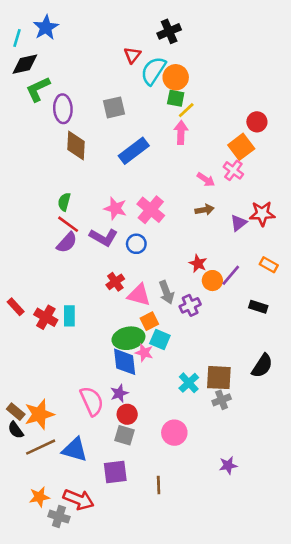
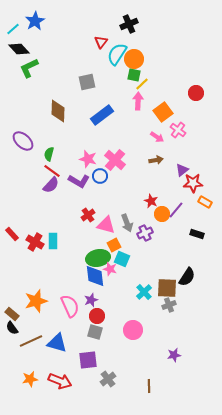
cyan line: (17, 38) -> (13, 29), turned 32
black diamond: (25, 64) -> (19, 49), turned 60
purple ellipse: (63, 109) -> (23, 141), moved, turned -45
orange square: (241, 147) -> (163, 112), moved
red star: (262, 214) -> (193, 183), moved
blue circle: (136, 244) -> (100, 176), moved
black semicircle: (262, 366) -> (187, 277), moved
orange star: (39, 414) -> (36, 301), moved
brown line: (159, 485) -> (149, 386), moved
gray cross: (59, 517) -> (108, 379), moved, turned 35

